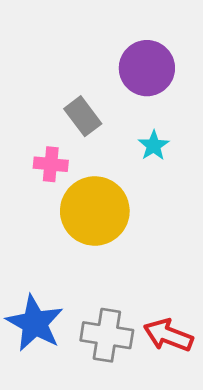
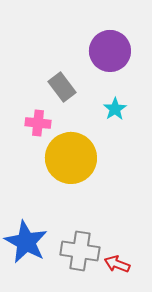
red arrow: (168, 335) -> (117, 264), moved, size x0.7

